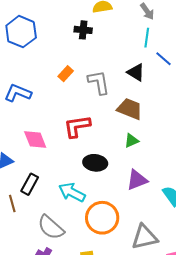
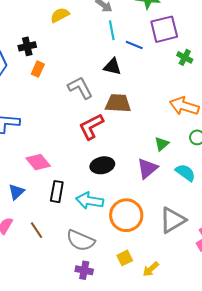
black cross: (83, 30) -> (27, 46), moved
orange rectangle: (66, 74) -> (38, 69), moved
red L-shape: (77, 126) -> (91, 127), moved
green triangle: (131, 141) -> (162, 144), moved
black rectangle: (30, 184) -> (57, 192), moved

